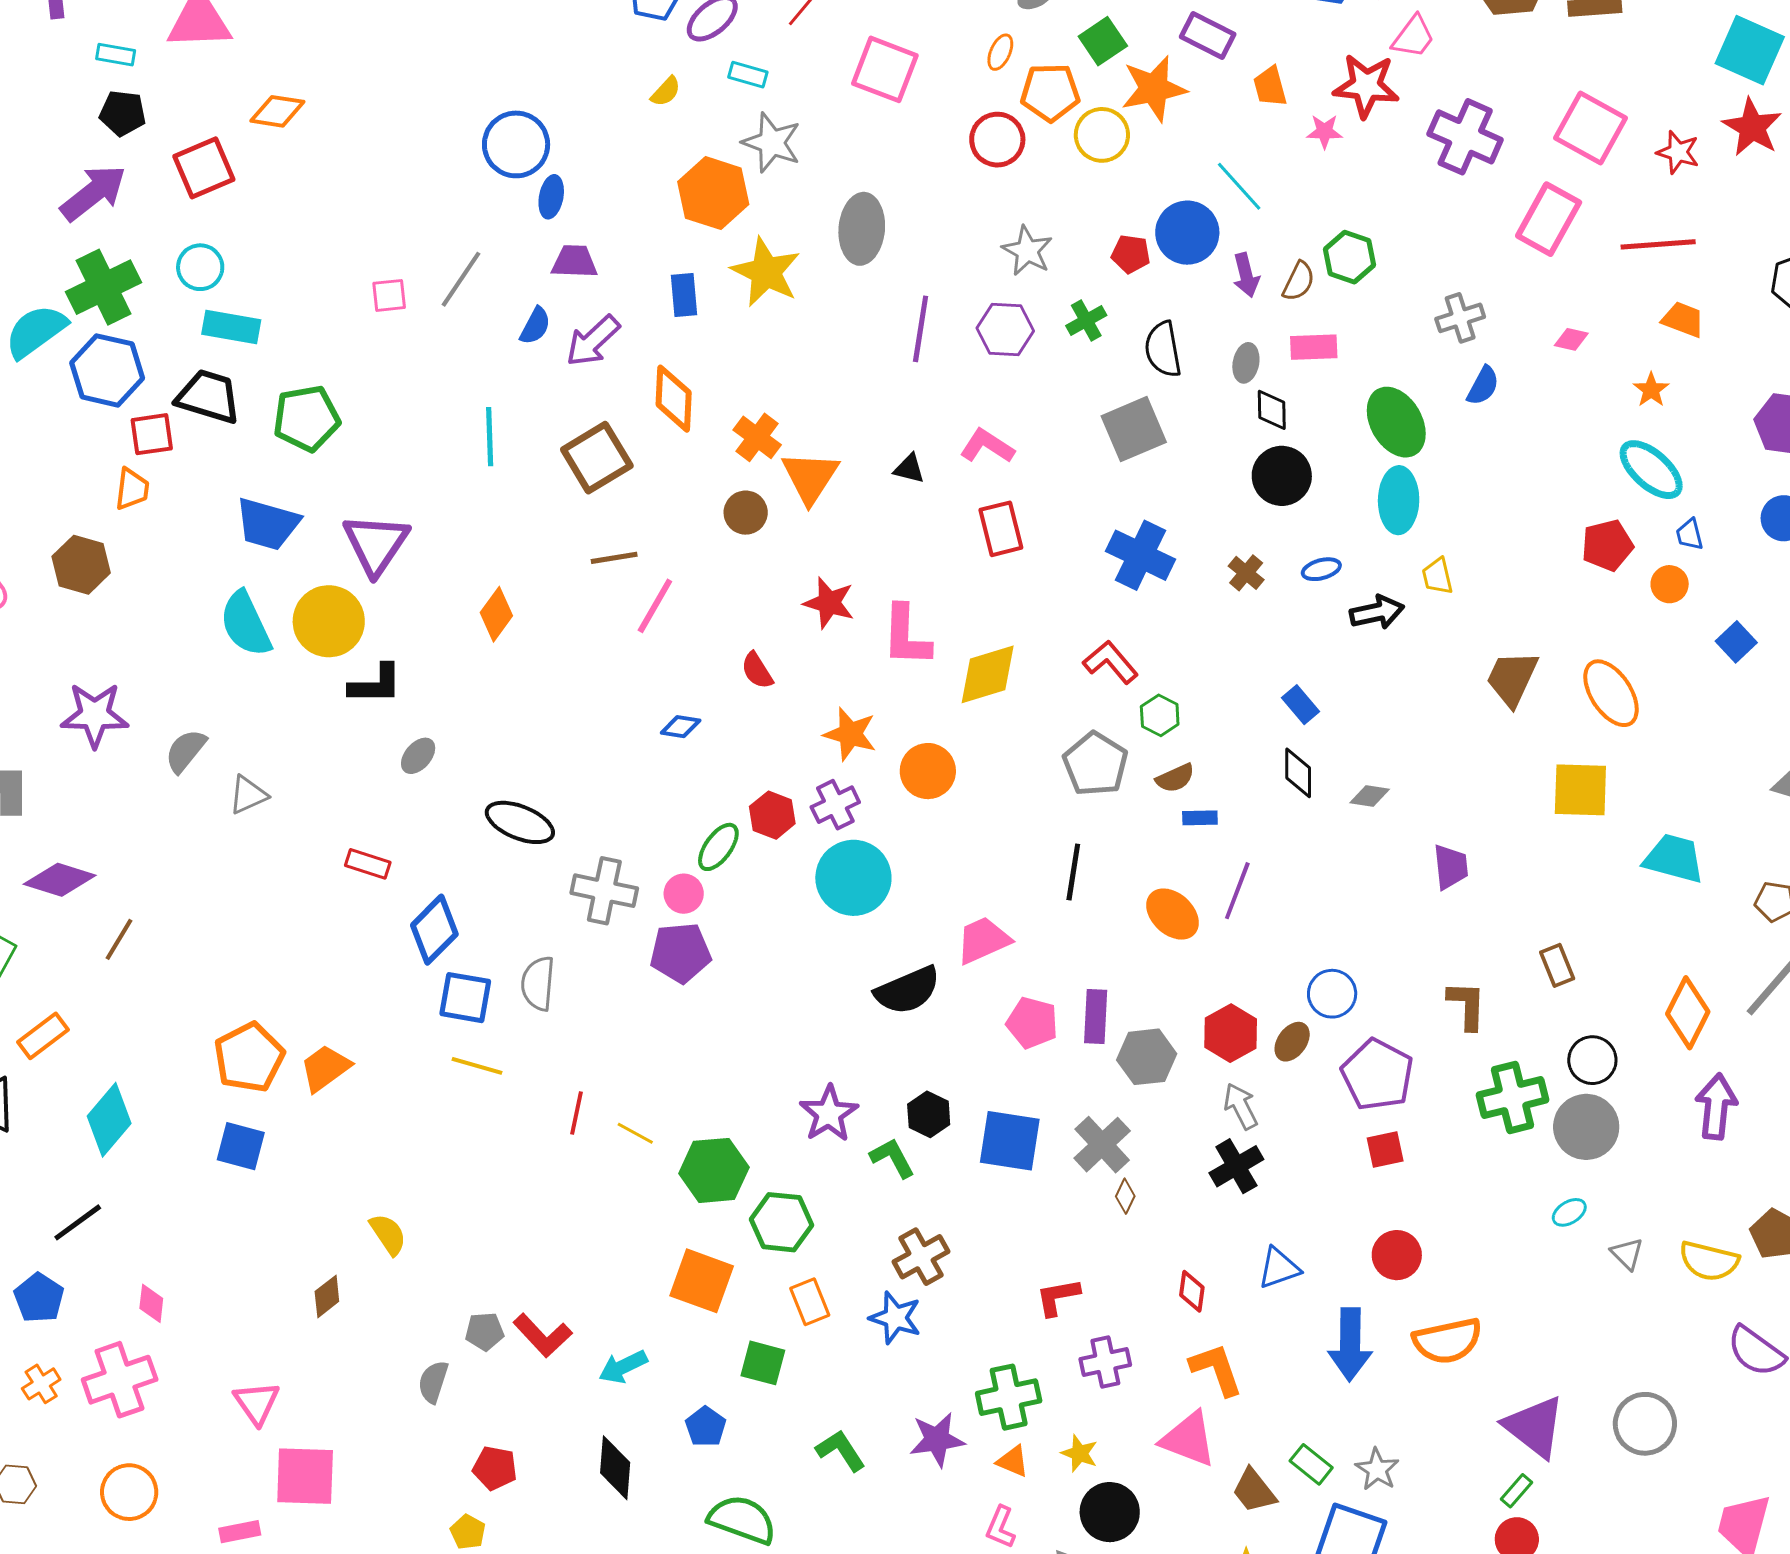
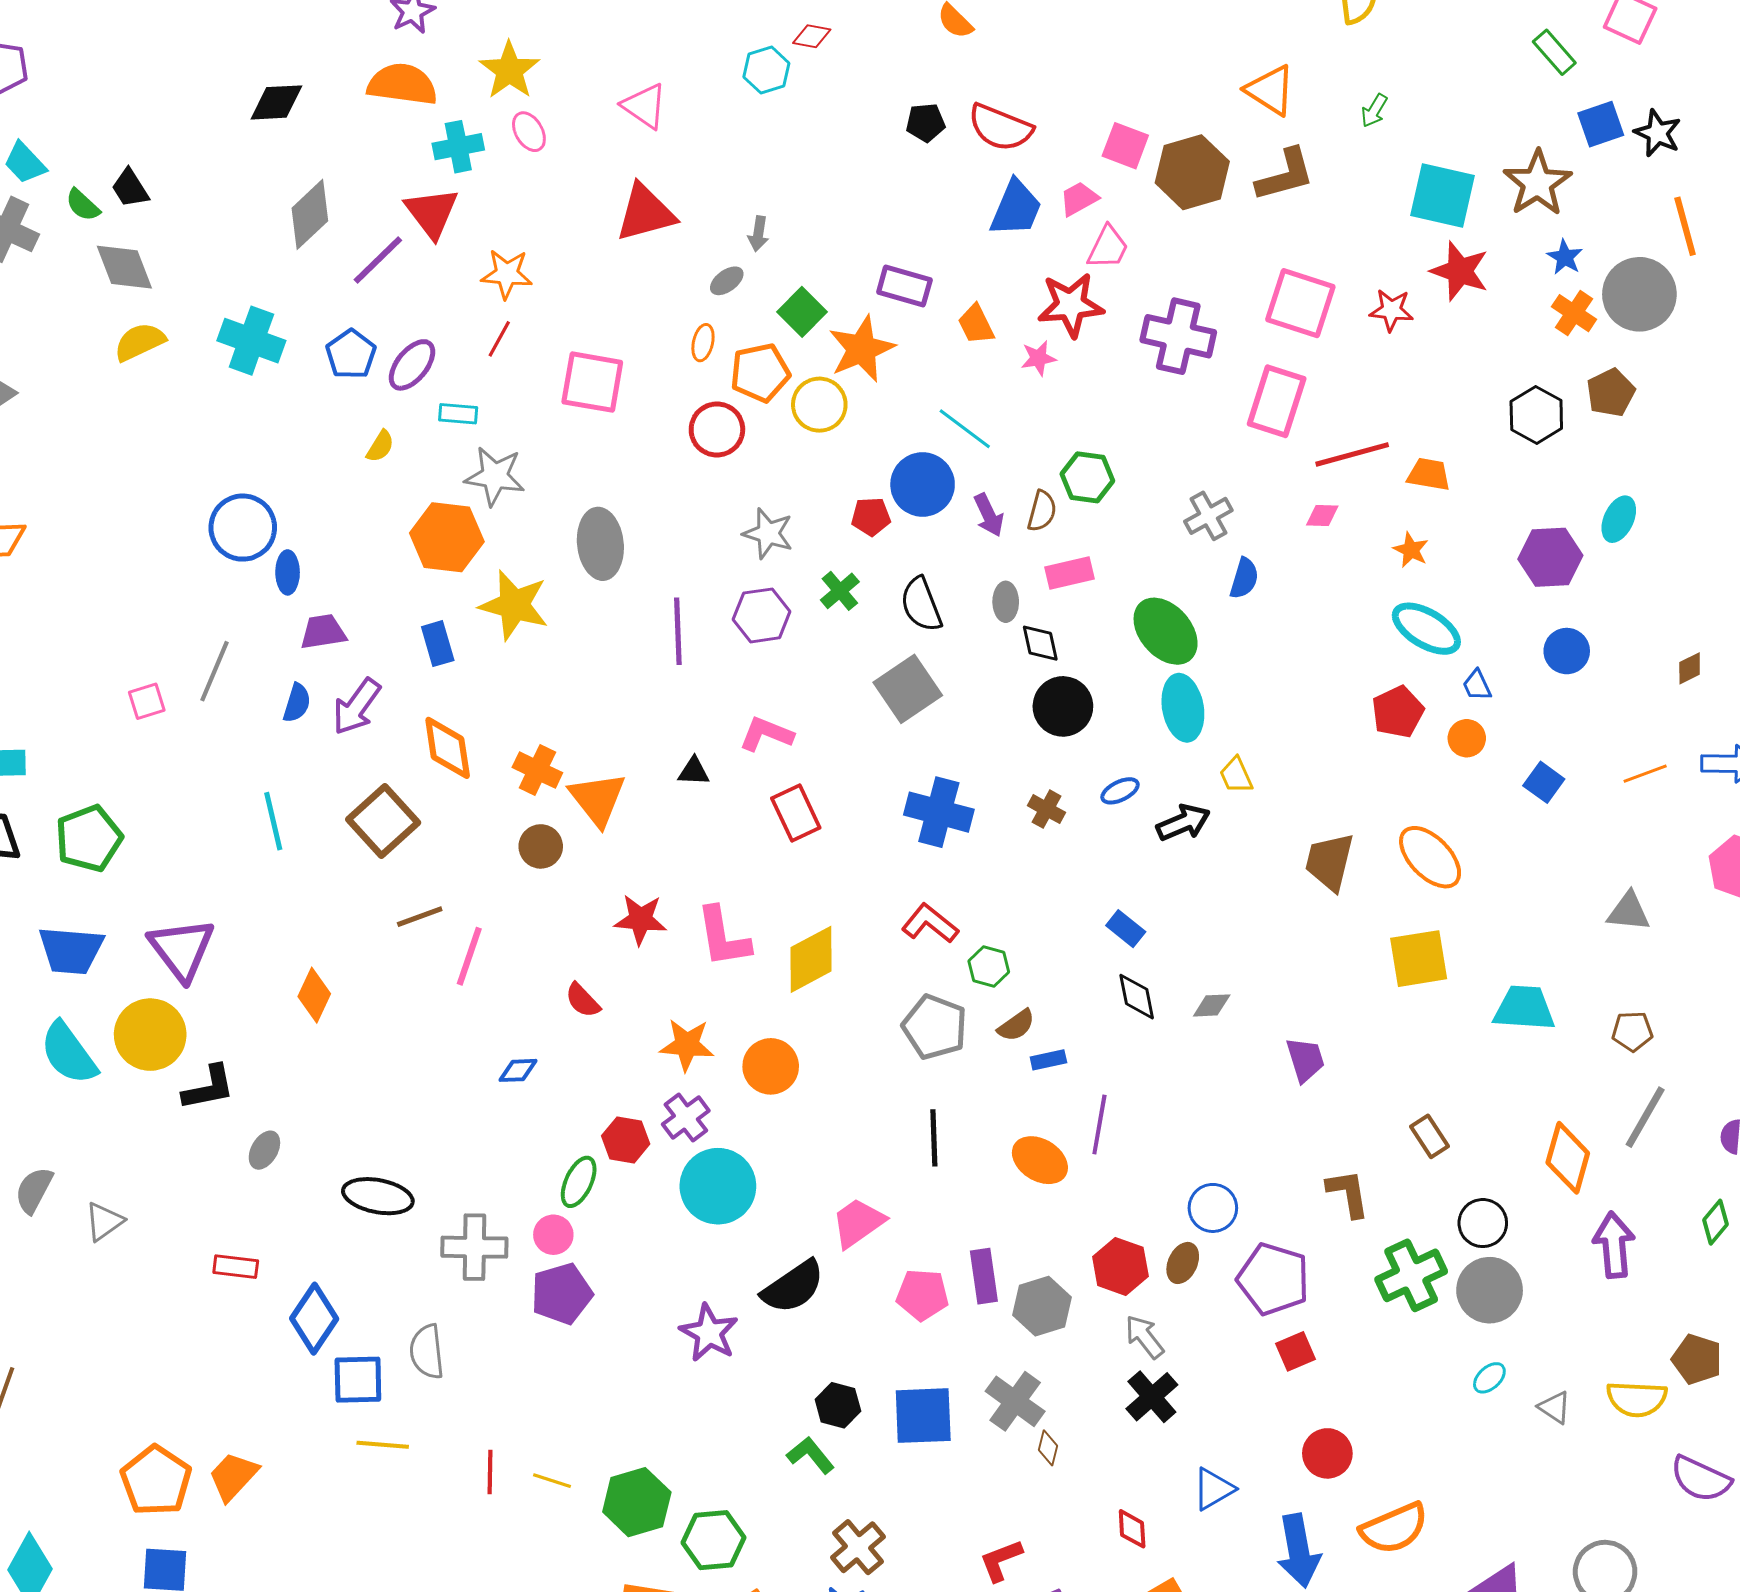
red line: (1658, 244) -> (1352, 454), moved
purple star: (829, 1114) -> (709, 1333), moved

